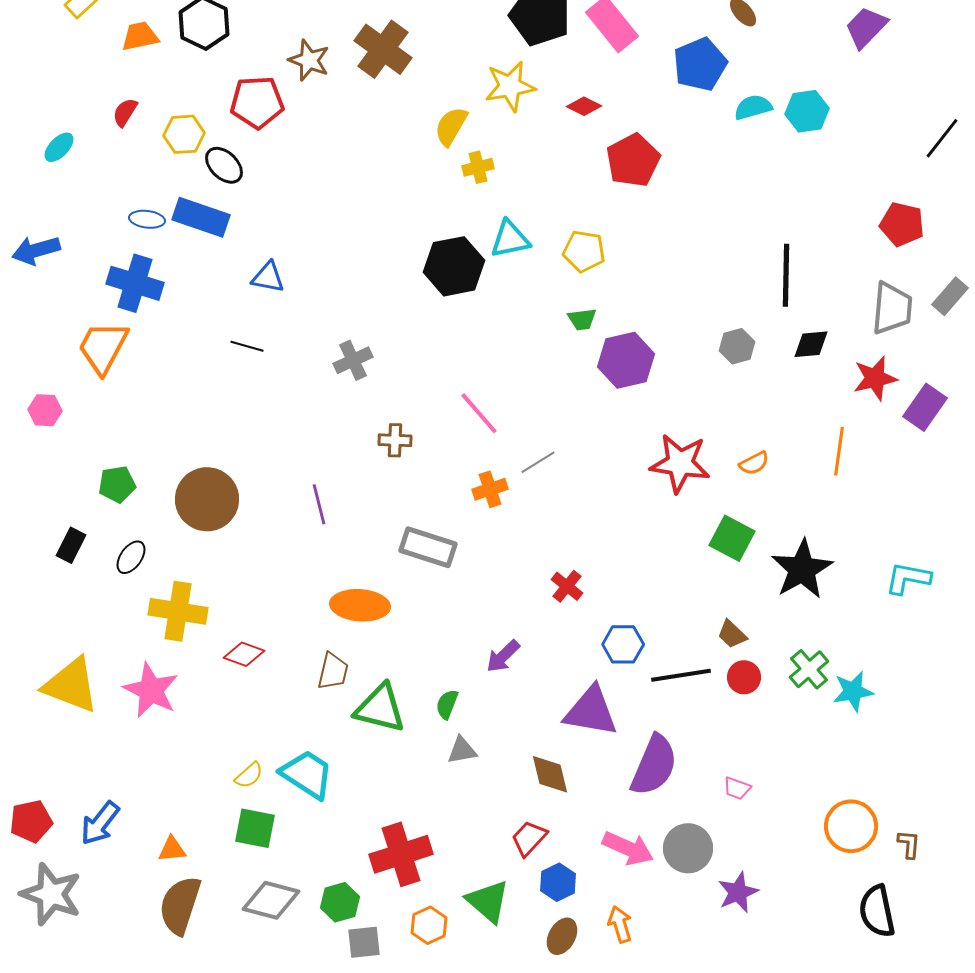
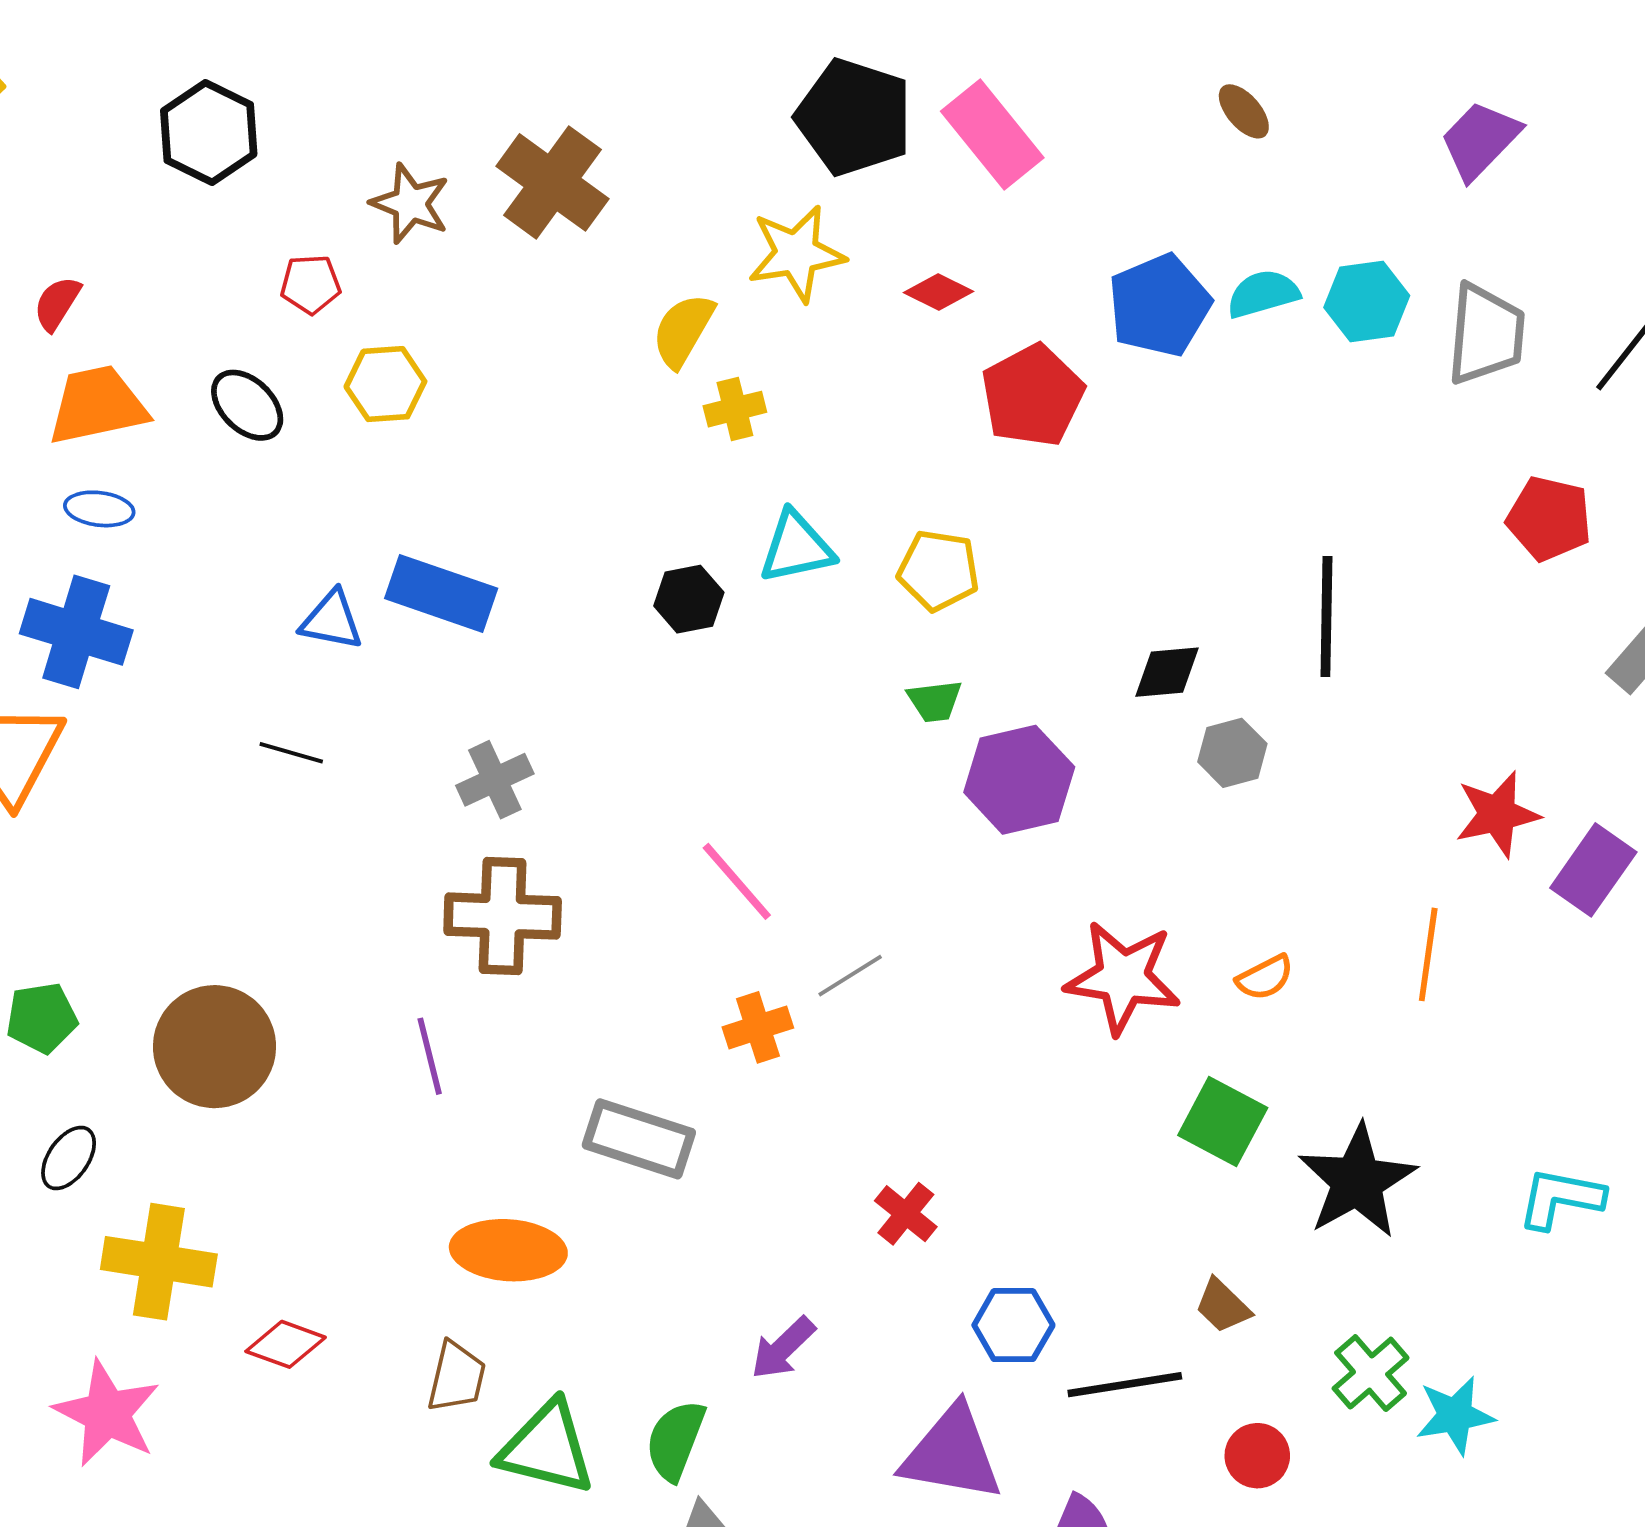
orange trapezoid: (140, 36) -> (97, 405), moved, size x1.4
blue pentagon: (700, 64) -> (1159, 305), moved
red pentagon: (257, 102) -> (311, 284), size x0.6
yellow hexagon: (184, 134) -> (385, 384), moved
blue rectangle: (201, 217) -> (441, 593), moved
black hexagon: (454, 266) -> (689, 599), size x0.6
gray trapezoid: (892, 308) -> (1486, 334), moved
black diamond: (811, 344) -> (1167, 672), moved
brown cross: (395, 440) -> (503, 916), moved, size x1.8
red circle: (744, 677) -> (1257, 1456), moved
green semicircle: (447, 704) -> (675, 1440), size x1.4

